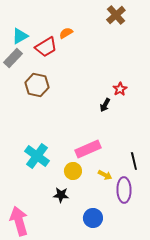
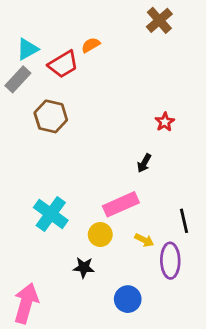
black arrow: (105, 105) -> (144, 163), moved
pink arrow: (19, 221) -> (26, 303), turned 32

